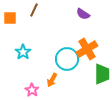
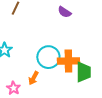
orange cross: (87, 49) -> (68, 61), moved, turned 30

